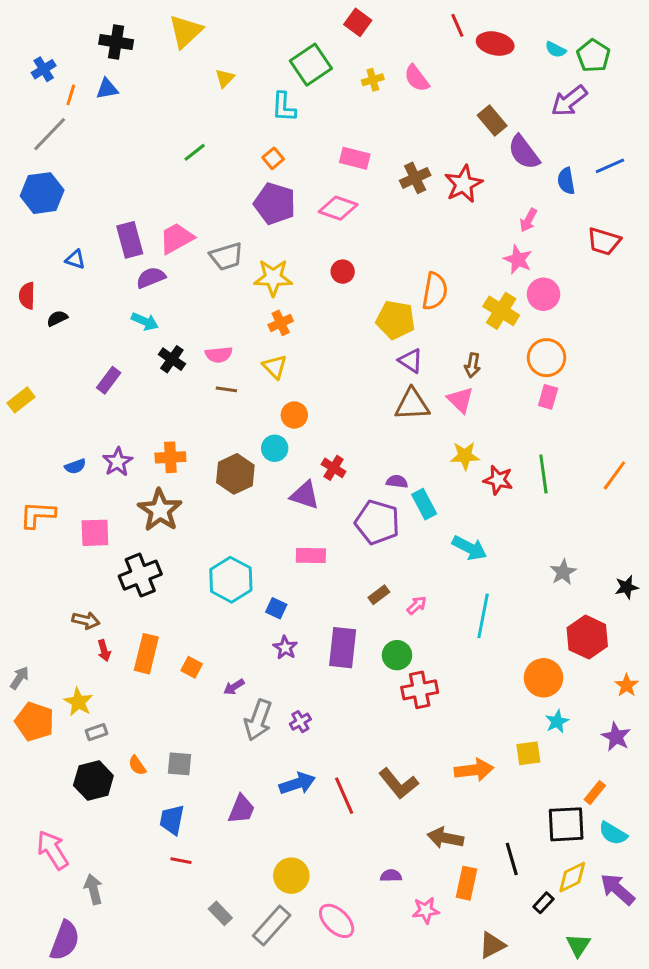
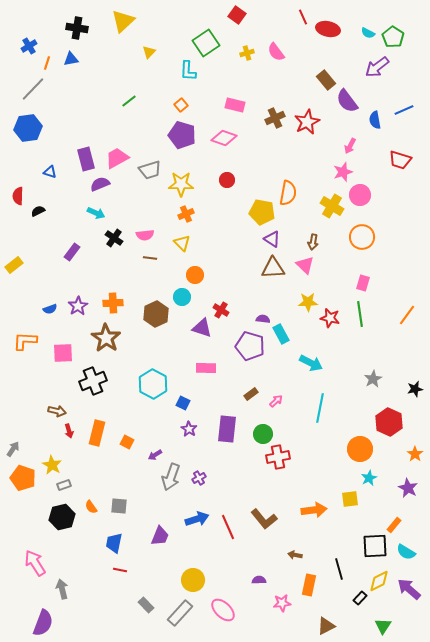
pink star: (518, 259) -> (343, 172), turned 30
pink rectangle: (548, 397) -> (363, 283), moved
brown arrow: (445, 838) -> (295, 555), size x0.6

